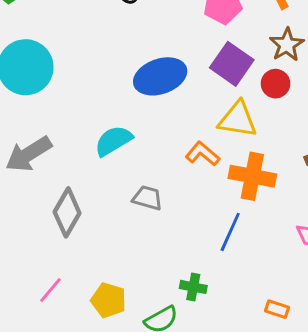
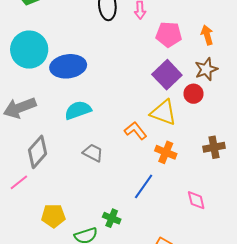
blue ellipse: (160, 76) -> (68, 66), moved
orange cross: (252, 176) -> (166, 152), size x0.7
pink line: (50, 290) -> (19, 182), moved
yellow pentagon: (108, 300) -> (53, 216), turned -30

